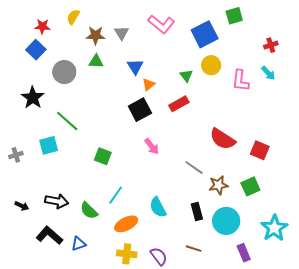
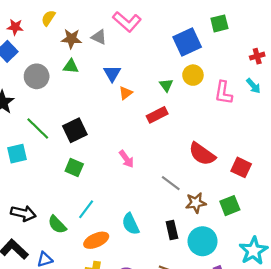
pink L-shape: (161, 24) -> (127, 22), moved
gray triangle: (121, 33) -> (99, 37), turned -35
black square: (140, 110) -> (75, 130), moved

